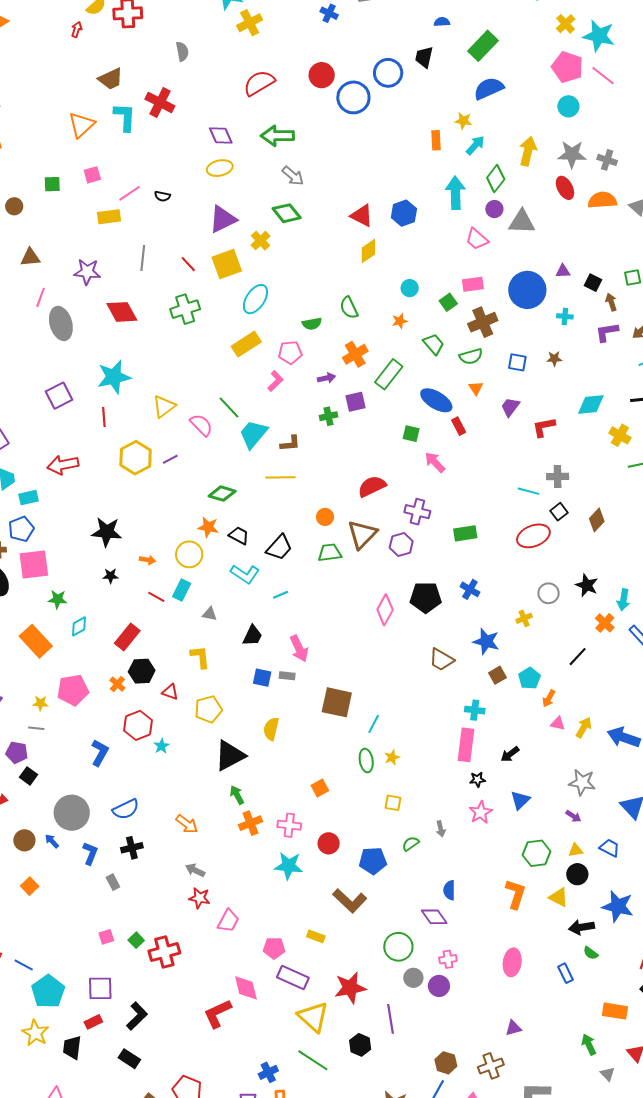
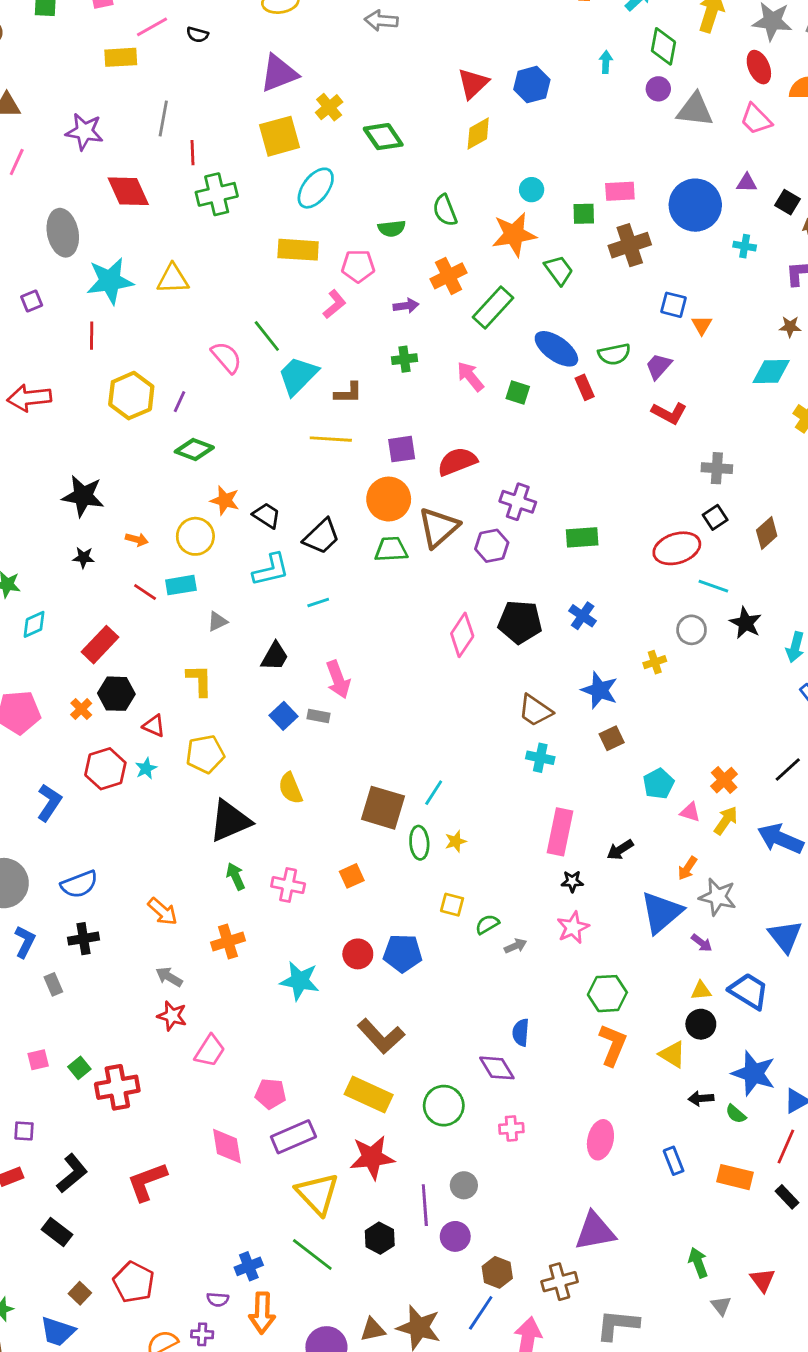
gray arrow: (293, 176) -> (381, 20), turned 140
green diamond: (496, 178) -> (663, 46), turned -32
cyan arrow: (455, 193) -> (606, 62), size x0.5
green diamond: (287, 213) -> (383, 137), moved
red triangle: (362, 216) -> (473, 83), turned 45
pink trapezoid: (477, 239) -> (756, 119), moved
red line: (188, 264) -> (192, 153), moved, turned 36
green square: (448, 302) -> (584, 214), turned 30
orange star: (400, 321) -> (514, 234), size x2.0
gray ellipse: (61, 323) -> (63, 233), moved
yellow rectangle: (246, 344) -> (298, 250), turned 32
green semicircle: (471, 356) -> (614, 354), moved
brown star: (554, 359) -> (790, 327), moved
orange triangle: (476, 388) -> (702, 325), moved
purple square: (59, 396) -> (32, 301), size x0.6
purple square: (356, 402) -> (402, 449), moved
yellow triangle: (164, 407) -> (173, 279), moved, turned 30
red L-shape: (544, 427) -> (669, 413), moved, turned -145
purple line: (170, 459) -> (179, 402), turned -42
pink arrow: (435, 462) -> (470, 376), moved
cyan line: (528, 491) -> (713, 586), moved
green diamond: (222, 494) -> (194, 450), moved
orange circle: (325, 517) -> (389, 499), size x1.8
cyan L-shape: (245, 574) -> (271, 570), turned -52
cyan rectangle: (182, 590) -> (181, 585), turned 50
gray triangle: (210, 614) -> (217, 621), turned -42
orange cross: (605, 623) -> (724, 780), moved
black line: (578, 657) -> (788, 770), moved
blue square: (262, 678) -> (283, 716), turned 30
cyan pentagon: (529, 678) -> (659, 784), moved
orange arrow: (549, 699) -> (687, 868), moved
brown square: (337, 702) -> (383, 808), moved
cyan cross: (475, 710) -> (540, 758), moved
yellow semicircle: (271, 729) -> (290, 788), turned -40
cyan star: (161, 746) -> (146, 768), moved
blue triangle: (520, 800) -> (661, 912), moved, size x1.6
orange cross: (250, 823) -> (228, 941), moved
pink cross: (289, 825) -> (288, 885), moved
gray arrow: (441, 829) -> (516, 946), turned -105
green semicircle: (411, 844) -> (487, 924), moved
blue trapezoid: (610, 848) -> (749, 991), size x1.4
green hexagon: (537, 853) -> (607, 994), moved
blue pentagon: (373, 861) -> (403, 953), moved
black arrow: (582, 927) -> (701, 1098), size x0.7
yellow rectangle: (316, 936) -> (369, 1095), moved, size x1.8
green semicircle: (591, 953) -> (736, 1114), moved
purple rectangle: (293, 977) -> (293, 1137), turned -52
gray circle: (413, 978) -> (464, 1185), moved
purple circle: (439, 986) -> (455, 1236), moved
purple square: (100, 988) -> (24, 1131), size x0.6
orange rectangle: (615, 1011) -> (735, 1177), moved
red L-shape: (218, 1014) -> (147, 1182), moved
purple triangle: (513, 1028) -> (595, 1231), size x1.8

